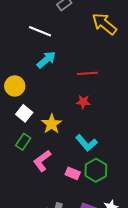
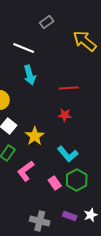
cyan arrow: (46, 60) -> (30, 75), turned 114
pink rectangle: (73, 173) -> (55, 183), turned 32

